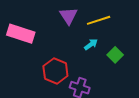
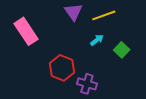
pink rectangle: (21, 34) -> (26, 31), turned 40

